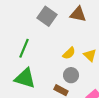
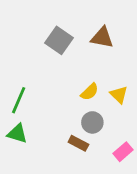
green line: (24, 48) -> (19, 100), moved
green triangle: (25, 78) -> (17, 134), moved, size x0.7

